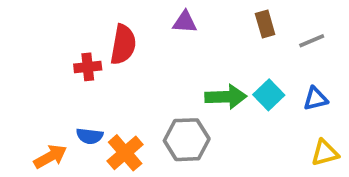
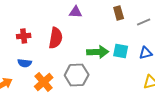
red semicircle: (123, 45) -> (56, 38), moved
cyan square: (269, 95) -> (121, 51), turned -35
blue semicircle: (90, 136) -> (25, 63), moved

